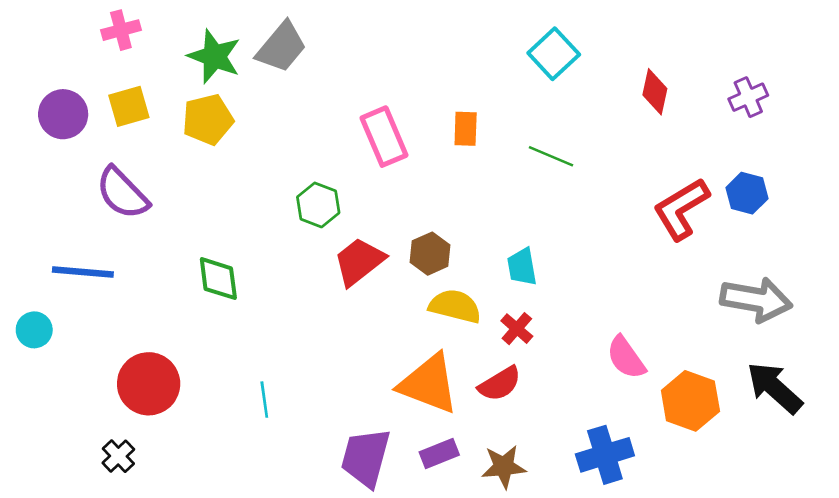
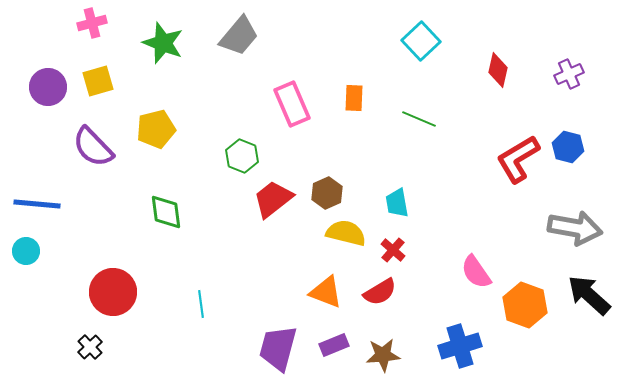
gray trapezoid: (281, 47) -> (239, 36), moved
yellow pentagon: (208, 119) -> (156, 129), moved
blue line: (83, 272) -> (37, 204), moved
orange triangle: (429, 384) -> (326, 292), size x0.7

